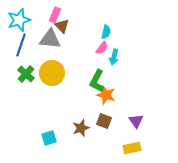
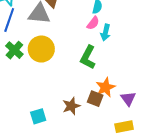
orange star: (106, 95) -> (105, 87), moved, turned 30

